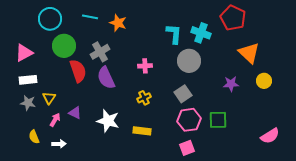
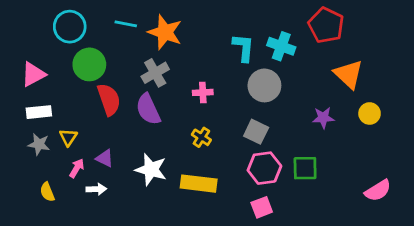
orange star: (118, 23) -> (165, 32), size x1.4
gray cross: (100, 52) -> (155, 73), moved
gray square: (183, 94) -> (256, 132), turned -30
yellow cross: (144, 98) -> (201, 137), turned -32
yellow rectangle: (142, 131) -> (199, 184), size x1.4
white arrow: (59, 144) -> (96, 189), moved

